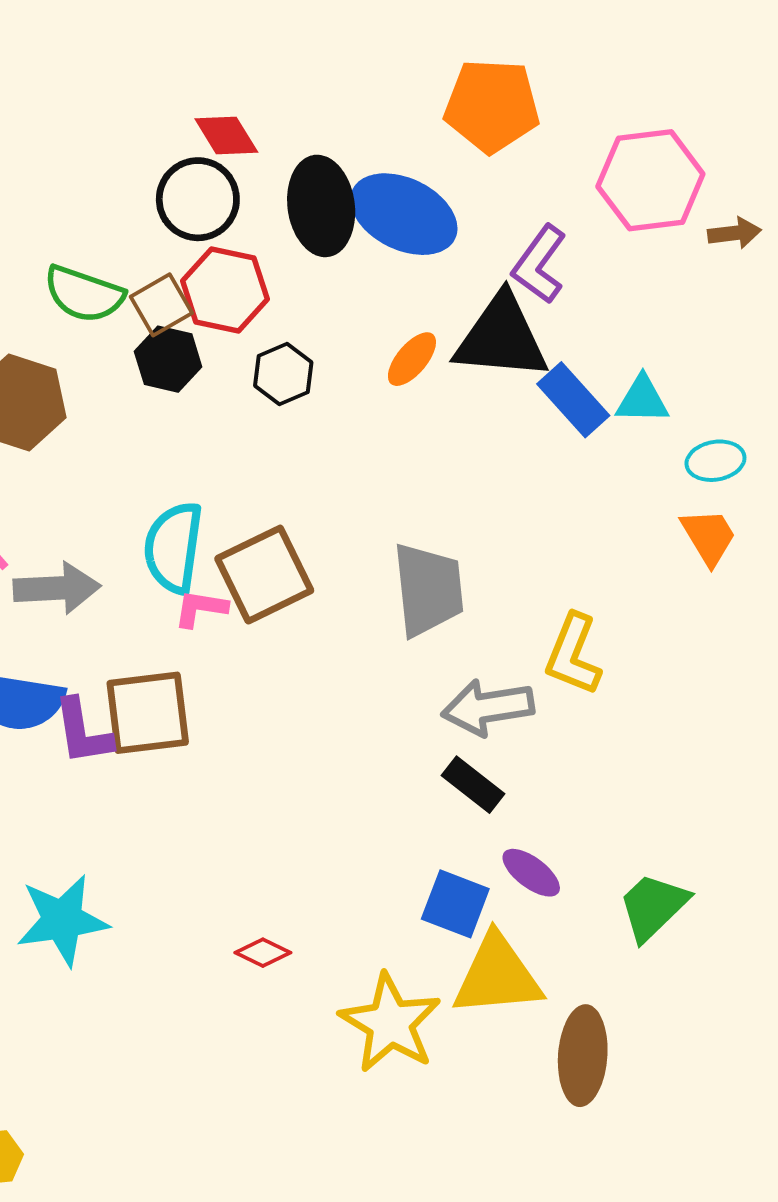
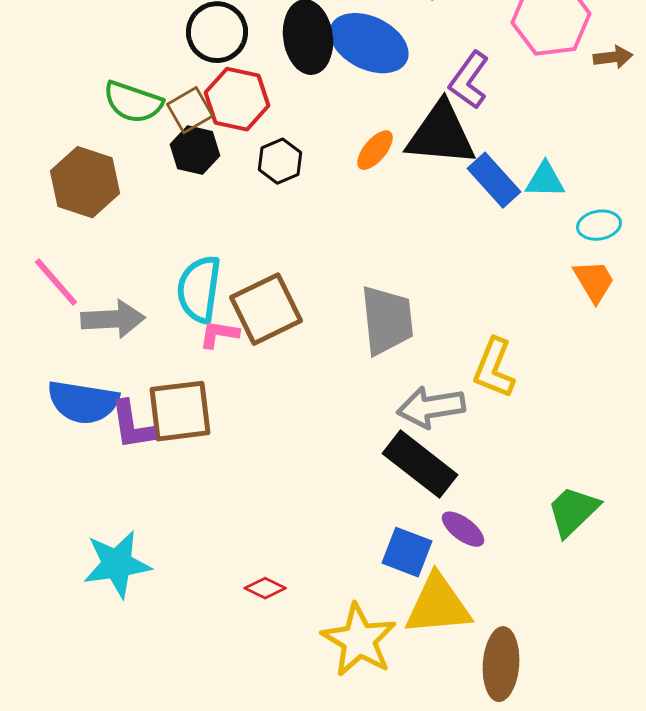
black rectangle: (473, 785) -> (420, 464), size x1.6
green trapezoid: (653, 907) -> (573, 511), moved

